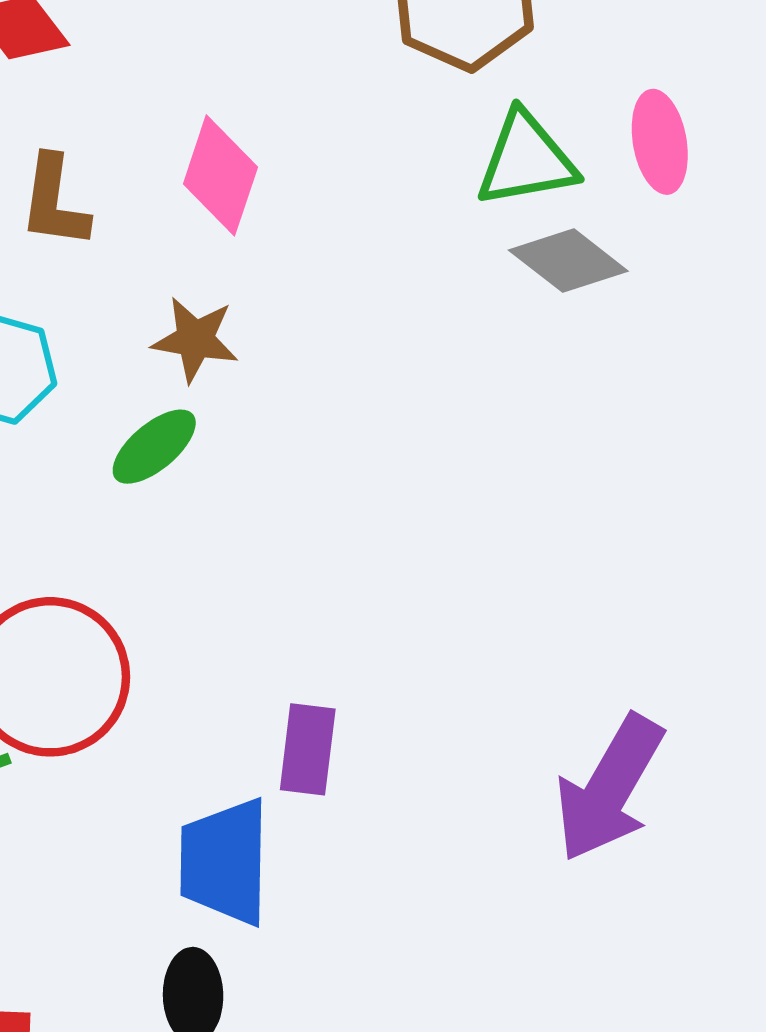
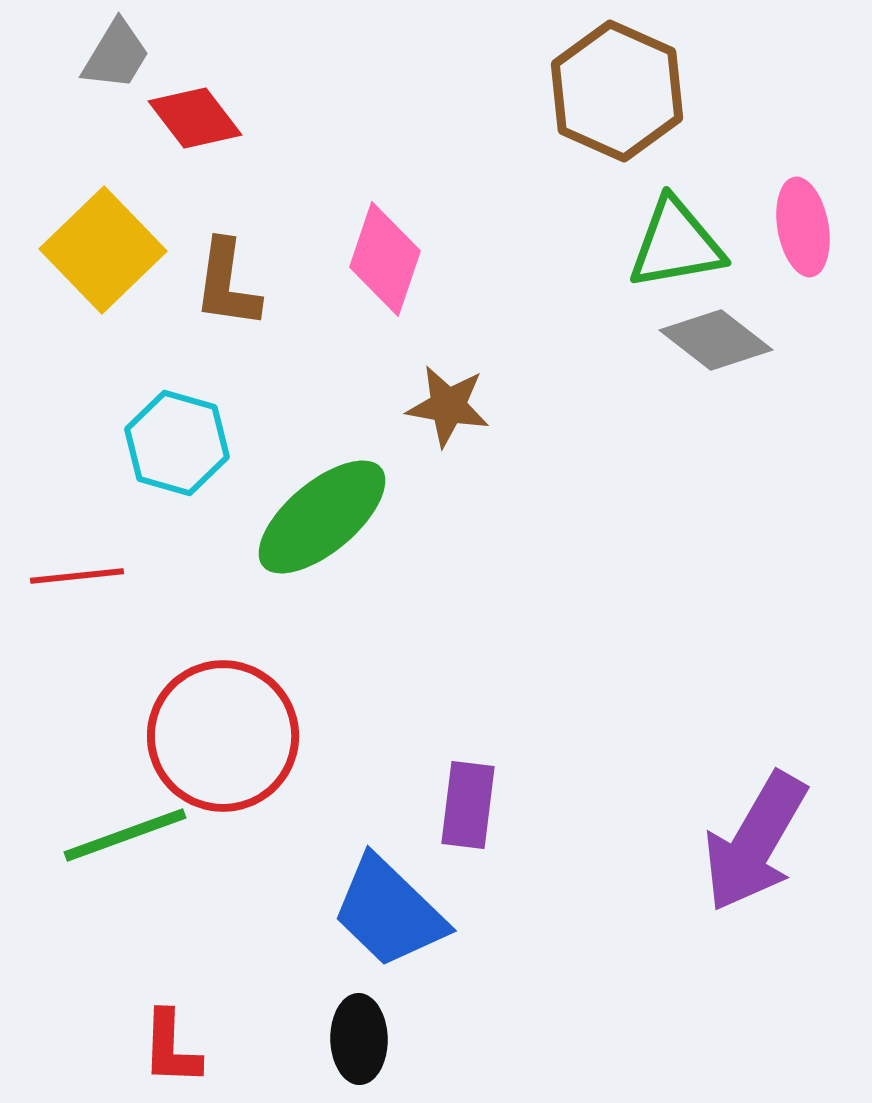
brown star: (195, 339) -> (448, 406), moved
green ellipse: (154, 447) -> (322, 517), size x1.6
blue trapezoid: (225, 862) -> (389, 912), turned -47

